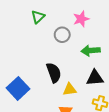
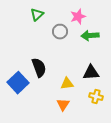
green arrow: (91, 51) -> (90, 36), moved
black semicircle: (54, 73) -> (39, 68), moved

